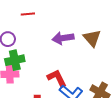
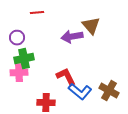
brown triangle: (92, 38) -> (91, 26), moved

